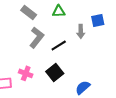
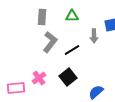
gray rectangle: (29, 12) -> (42, 17), turned 56
pink cross: (26, 73) -> (39, 78), turned 32

